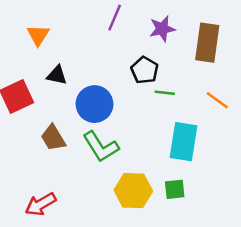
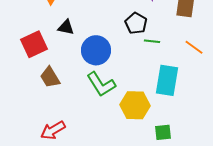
brown trapezoid: (53, 138) -> (50, 77), moved
green square: (175, 189) -> (163, 132), moved
yellow hexagon: (133, 191) -> (135, 105), moved

